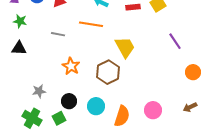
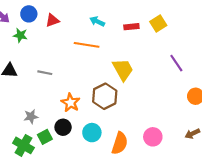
green star: (20, 21) -> (20, 35), moved
gray line: (58, 34) -> (45, 73), moved
orange star: (71, 66) -> (71, 103), moved
green square: (59, 118) -> (45, 137), moved

